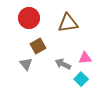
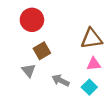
brown triangle: (68, 23) -> (91, 39), moved
gray arrow: (63, 64) -> (61, 80), moved

